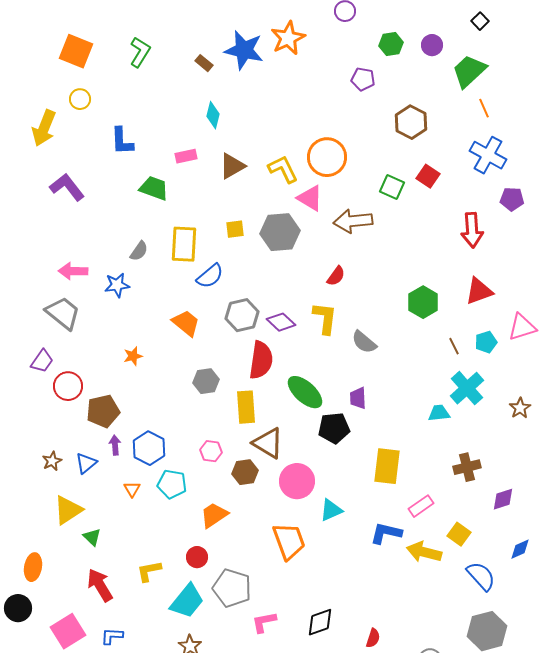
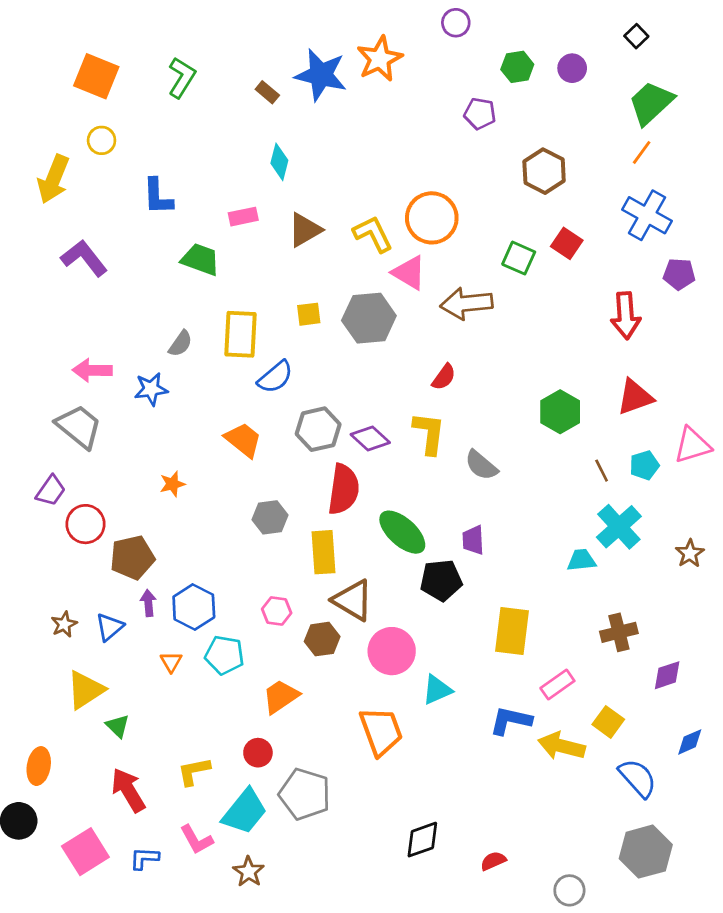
green trapezoid: (469, 71) -> (651, 103), moved
orange line: (484, 108) -> (642, 152), turned 60
pink L-shape: (264, 622) -> (196, 840), moved, turned -108
red semicircle: (373, 638) -> (493, 861), turned -132

